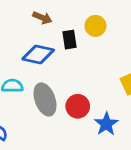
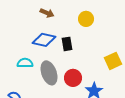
black rectangle: (70, 40) -> (67, 44), moved

